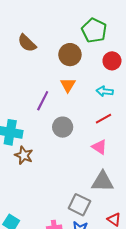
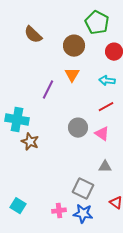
gray circle: (63, 127) -> (78, 128), moved
gray triangle: (103, 182) -> (105, 167), size x0.6

